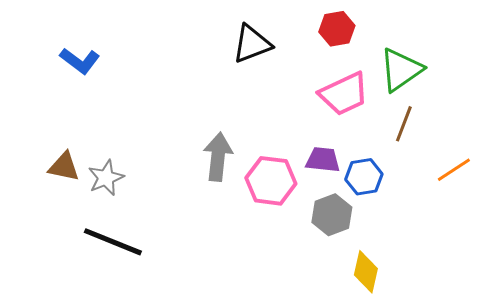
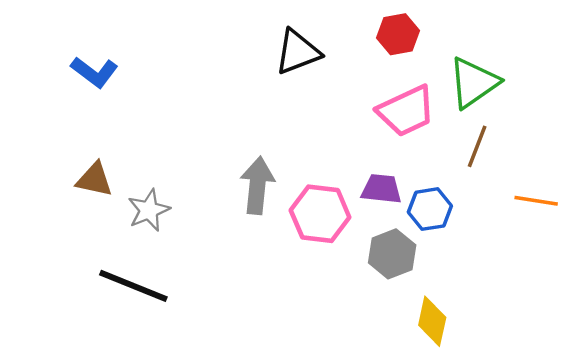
brown triangle: (64, 167) -> (94, 179), moved
orange line: (454, 170) -> (536, 201), turned 42
gray star: (106, 178) -> (149, 210), moved

